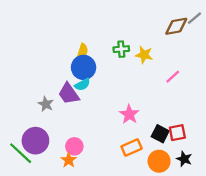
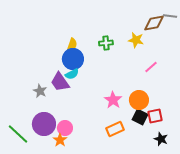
gray line: (195, 18) -> (170, 16), turned 48
yellow star: (144, 55) -> (136, 40), moved
purple circle: (35, 141) -> (44, 124), moved
orange circle: (159, 161) -> (139, 100), moved

